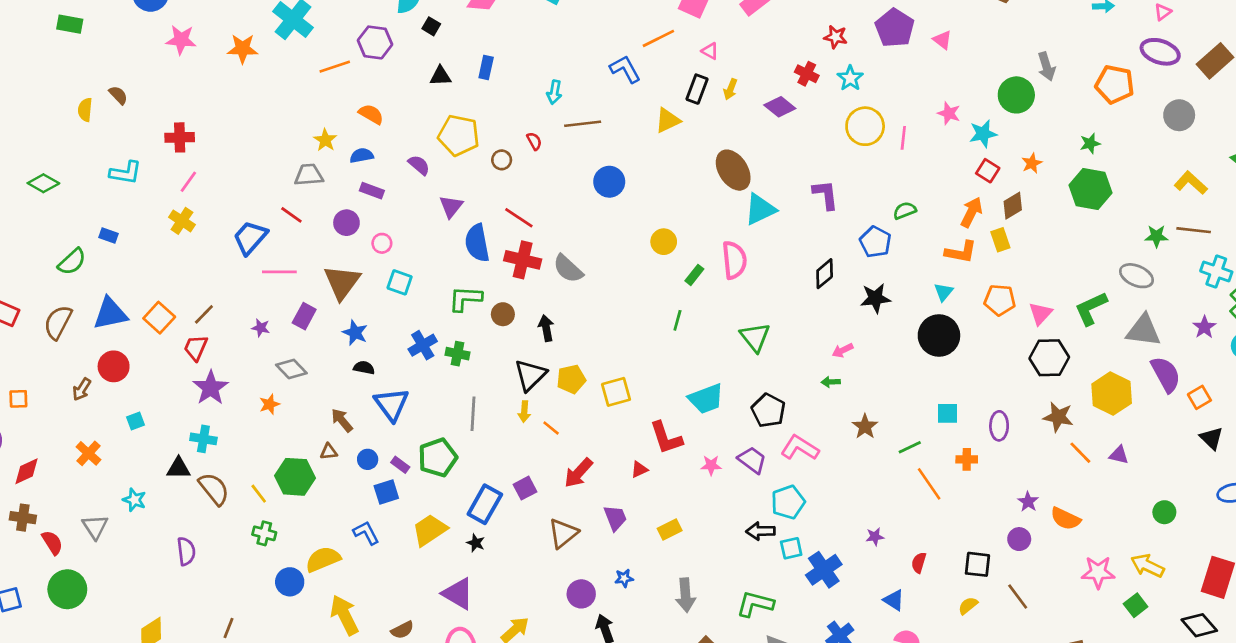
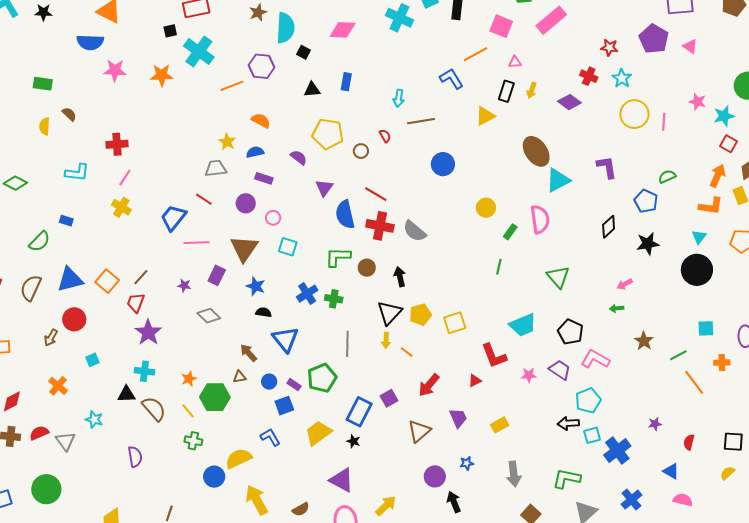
green rectangle: (70, 24) -> (43, 84), moved
pink triangle: (710, 51) -> (515, 62), turned -32
orange star: (269, 404) -> (189, 379), moved
red semicircle: (52, 543) -> (39, 433), moved, turned -78

